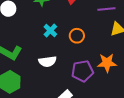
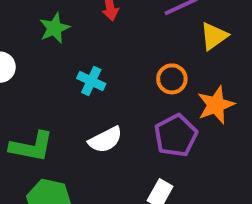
orange circle: (77, 36) -> (172, 79), moved

